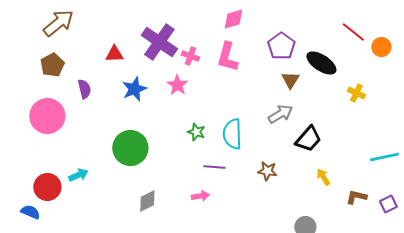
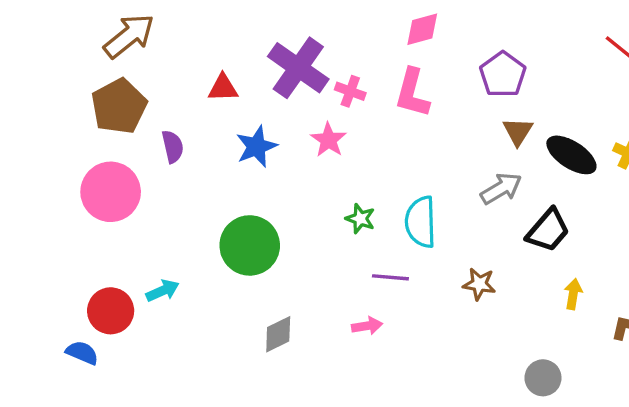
black ellipse: (321, 63) -> (571, 155), moved
brown pentagon: (52, 65) -> (119, 106), size x1.4
yellow arrow: (323, 177) -> (573, 294), turned 42

